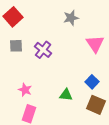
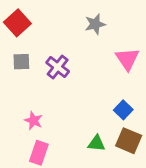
green triangle: (66, 95) -> (96, 143), moved

